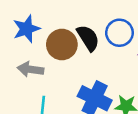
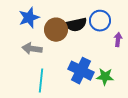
black semicircle: (88, 38) -> (76, 25), turned 110

